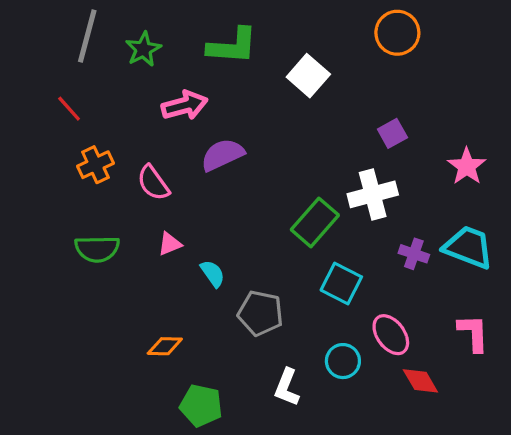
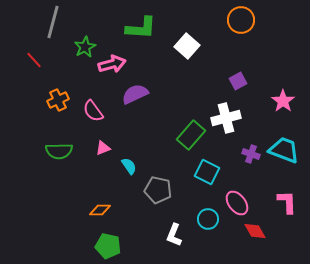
green star: (143, 49) -> (85, 47), moved
red line: (69, 109) -> (34, 60), moved
green pentagon: (201, 406) -> (108, 246), moved

